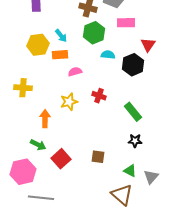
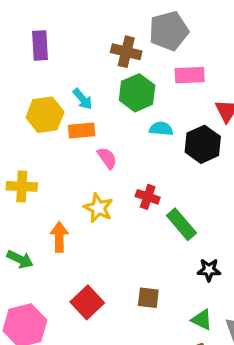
pink semicircle: (75, 72) -> (107, 158), turned 72
yellow star: (69, 102) -> (98, 208), turned -30
green rectangle: (133, 112) -> (181, 224), moved
green arrow: (38, 145) -> (20, 259), moved

